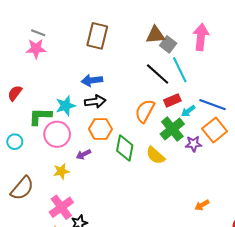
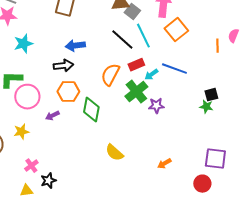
blue arrow: (92, 80) -> (75, 46), moved
cyan star: (66, 106) -> (23, 44), moved
orange square: (215, 130) -> (176, 30), moved
yellow semicircle: (155, 155) -> (114, 153), moved
yellow star: (61, 171) -> (21, 132), moved
pink cross: (61, 207) -> (31, 166), size x0.6

